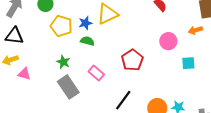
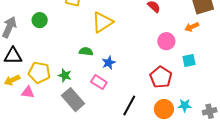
blue star: (85, 23) -> (109, 63), moved
yellow pentagon: (61, 26) -> (39, 73), moved
red pentagon: (132, 60) -> (161, 77), moved

